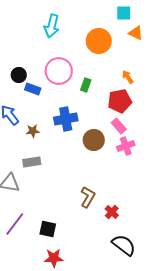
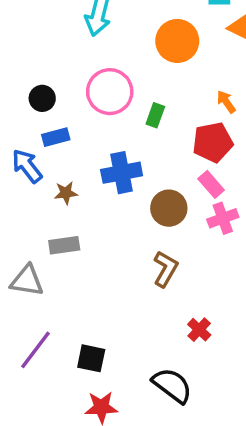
blue rectangle: (33, 89) -> (56, 137), moved, turned -35
brown L-shape: (88, 197) -> (165, 269), moved
black semicircle: (124, 245) -> (172, 385), moved

